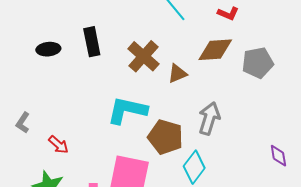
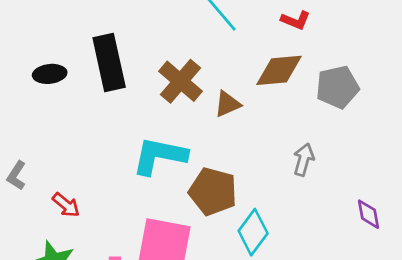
black rectangle: (92, 42) -> (109, 63), size x1.4
gray arrow: (209, 118) -> (304, 160), moved, size x0.7

